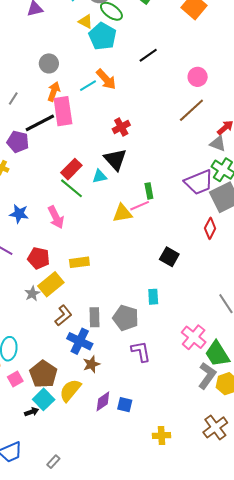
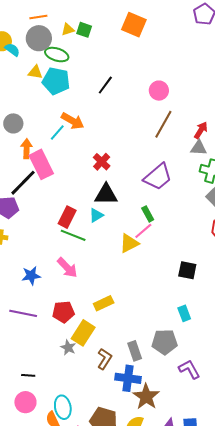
black triangle: (115, 159) -> (106, 194), turned -30
purple trapezoid: (199, 182) -> (158, 177), moved
brown star: (91, 364) -> (146, 397), size x1.5

